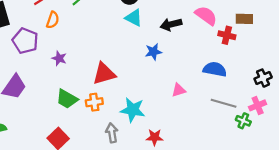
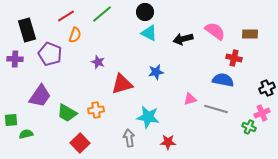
red cross: (227, 35) -> (234, 58), moved
blue star: (153, 52) -> (156, 72), moved
purple star: (59, 58) -> (98, 62), moved
green trapezoid: (67, 99) -> (67, 113), moved
orange cross: (94, 102) -> (96, 110), moved
gray line: (224, 103) -> (216, 109), moved

